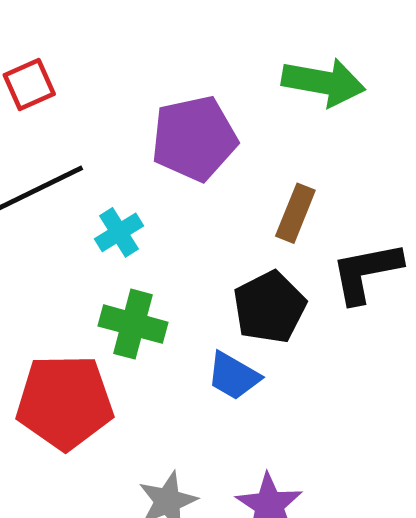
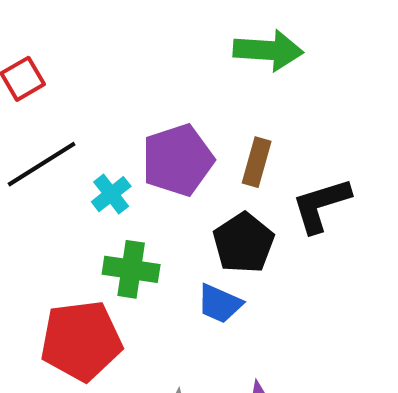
purple pentagon: (194, 138) -> (178, 160), moved

